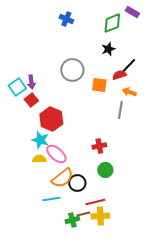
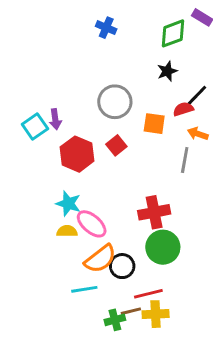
red square: (31, 100) -> (116, 145), moved
red hexagon: (51, 119) -> (77, 154), moved
red cross: (99, 146) -> (154, 212), size x1.5
green circle: (105, 170) -> (163, 247), size x1.5

